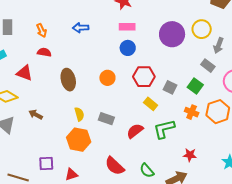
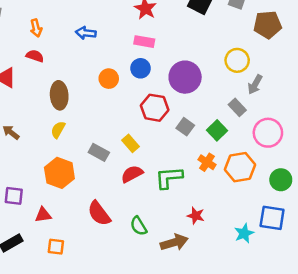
purple circle: (172, 34) -> (185, 77), moved
orange circle: (107, 78) -> (109, 79), moved
yellow rectangle: (151, 104) -> (131, 143), moved
yellow semicircle: (79, 114) -> (58, 130), moved, turned -144

